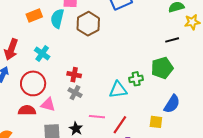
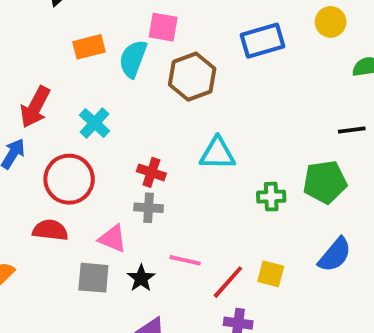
cyan triangle: (118, 90) -> (217, 154), moved
gray cross: (75, 93) -> (149, 208), turned -32
pink triangle: (48, 105) -> (113, 239), moved
yellow square: (156, 122) -> (271, 274), moved

